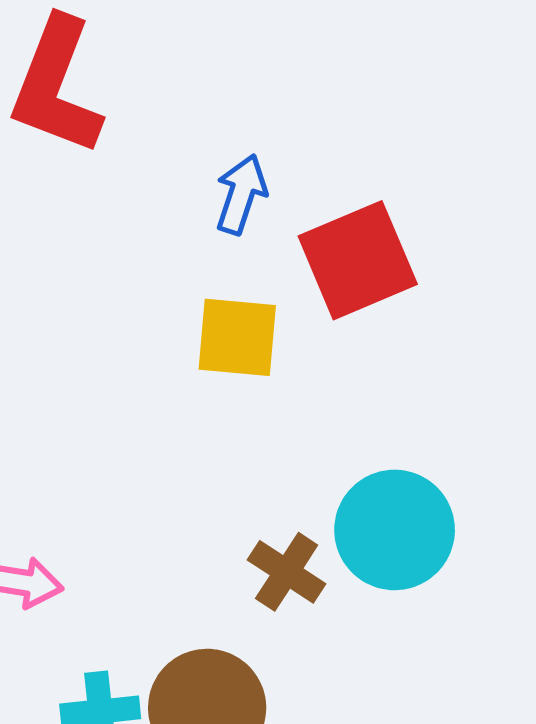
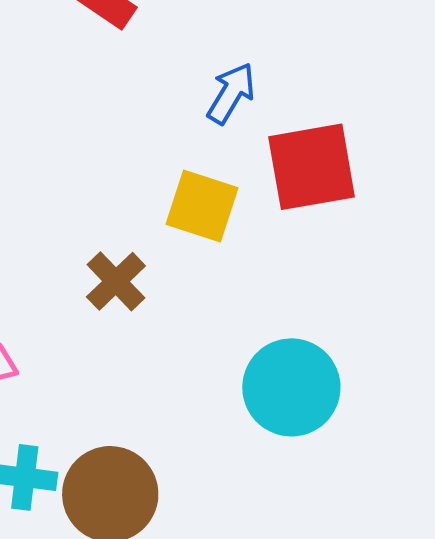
brown cross: (287, 572) -> (116, 281), moved

